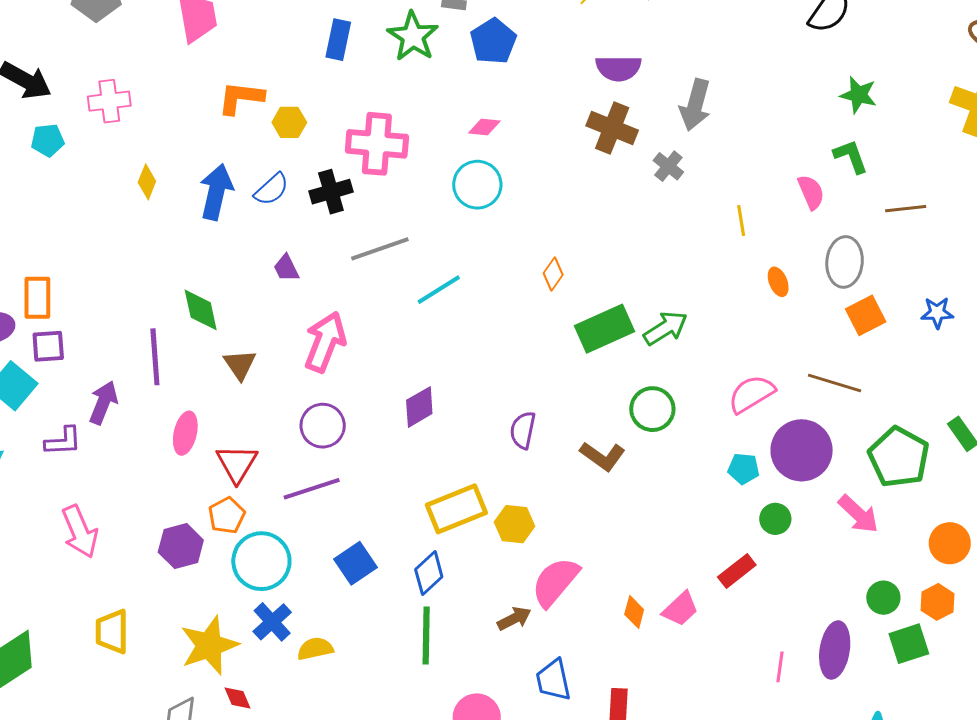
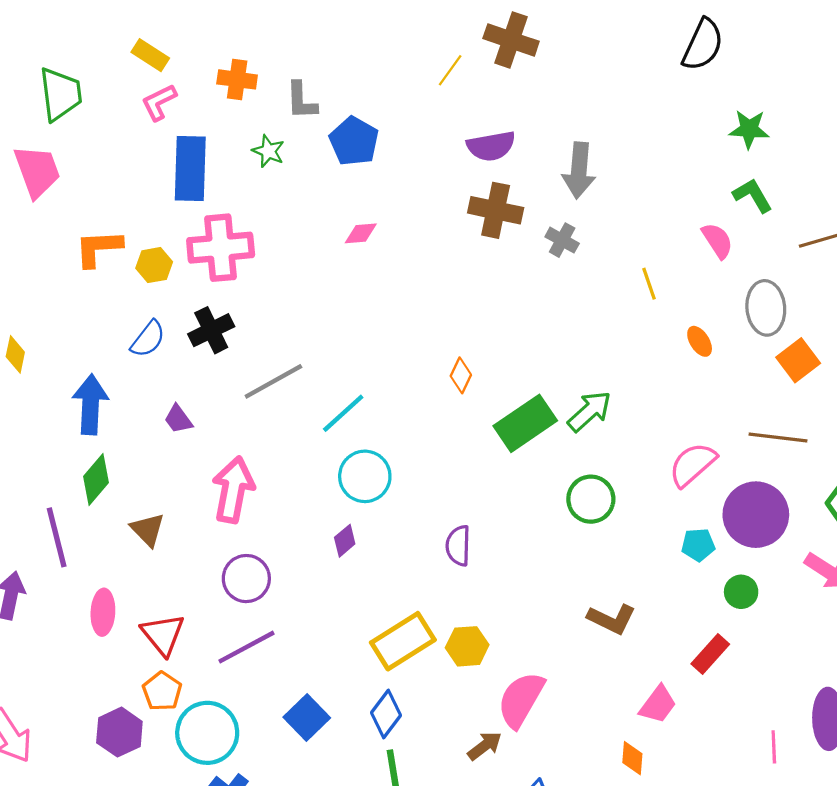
green star: (413, 36) -> (268, 151), size x0.6
blue rectangle: (338, 40) -> (190, 169), size x1.5
pink cross: (377, 144) -> (221, 248), moved
cyan circle: (477, 185) -> (365, 476), moved
blue arrow: (216, 192) -> (90, 404), moved
green diamond: (201, 310) -> (96, 479), turned 63
purple diamond: (419, 407) -> (345, 541), size x0.7
brown L-shape: (603, 456) -> (612, 619), moved
orange diamond: (634, 612) -> (632, 758), moved

